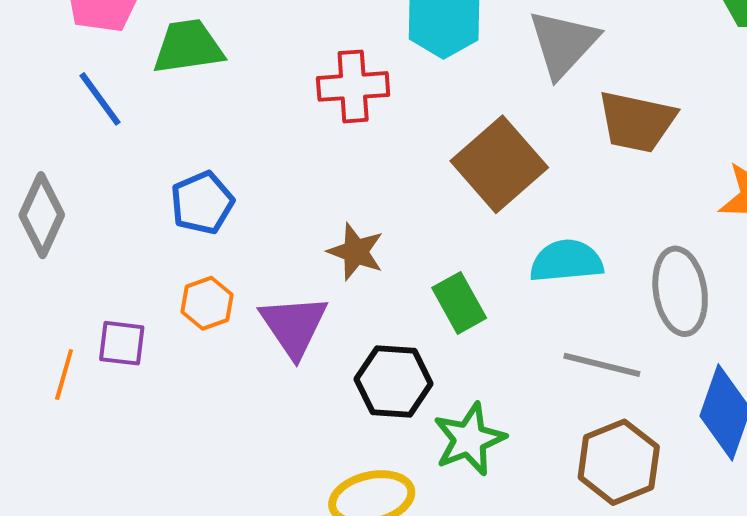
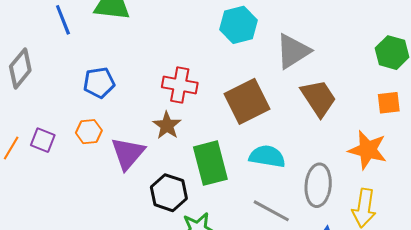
red cross: (353, 86) -> (180, 85), moved
brown trapezoid: (637, 122) -> (319, 98), turned -150
green rectangle: (459, 303) -> (210, 163), size x1.5

